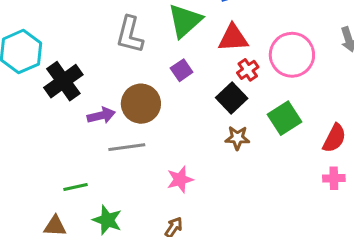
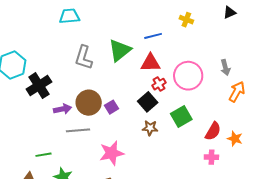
purple square: (182, 70) -> (112, 107), moved
pink star: (180, 179) -> (112, 153), size x1.4

